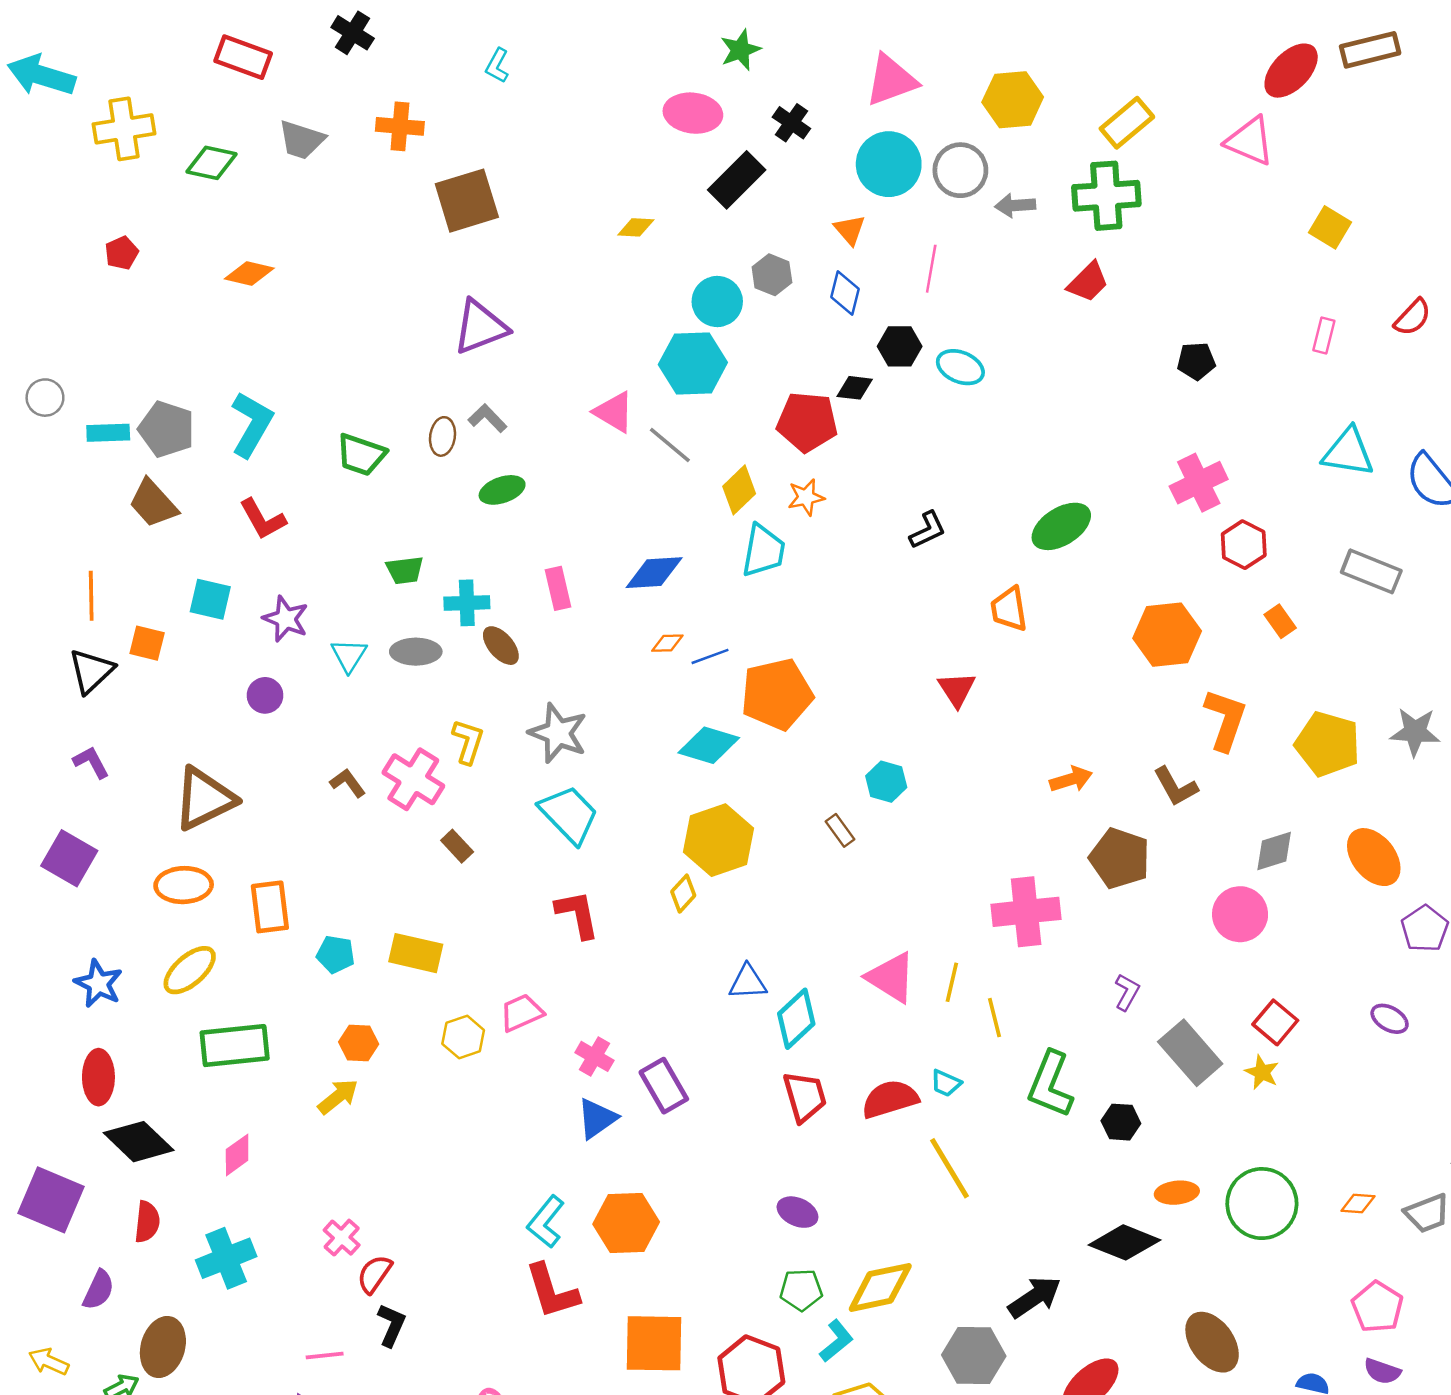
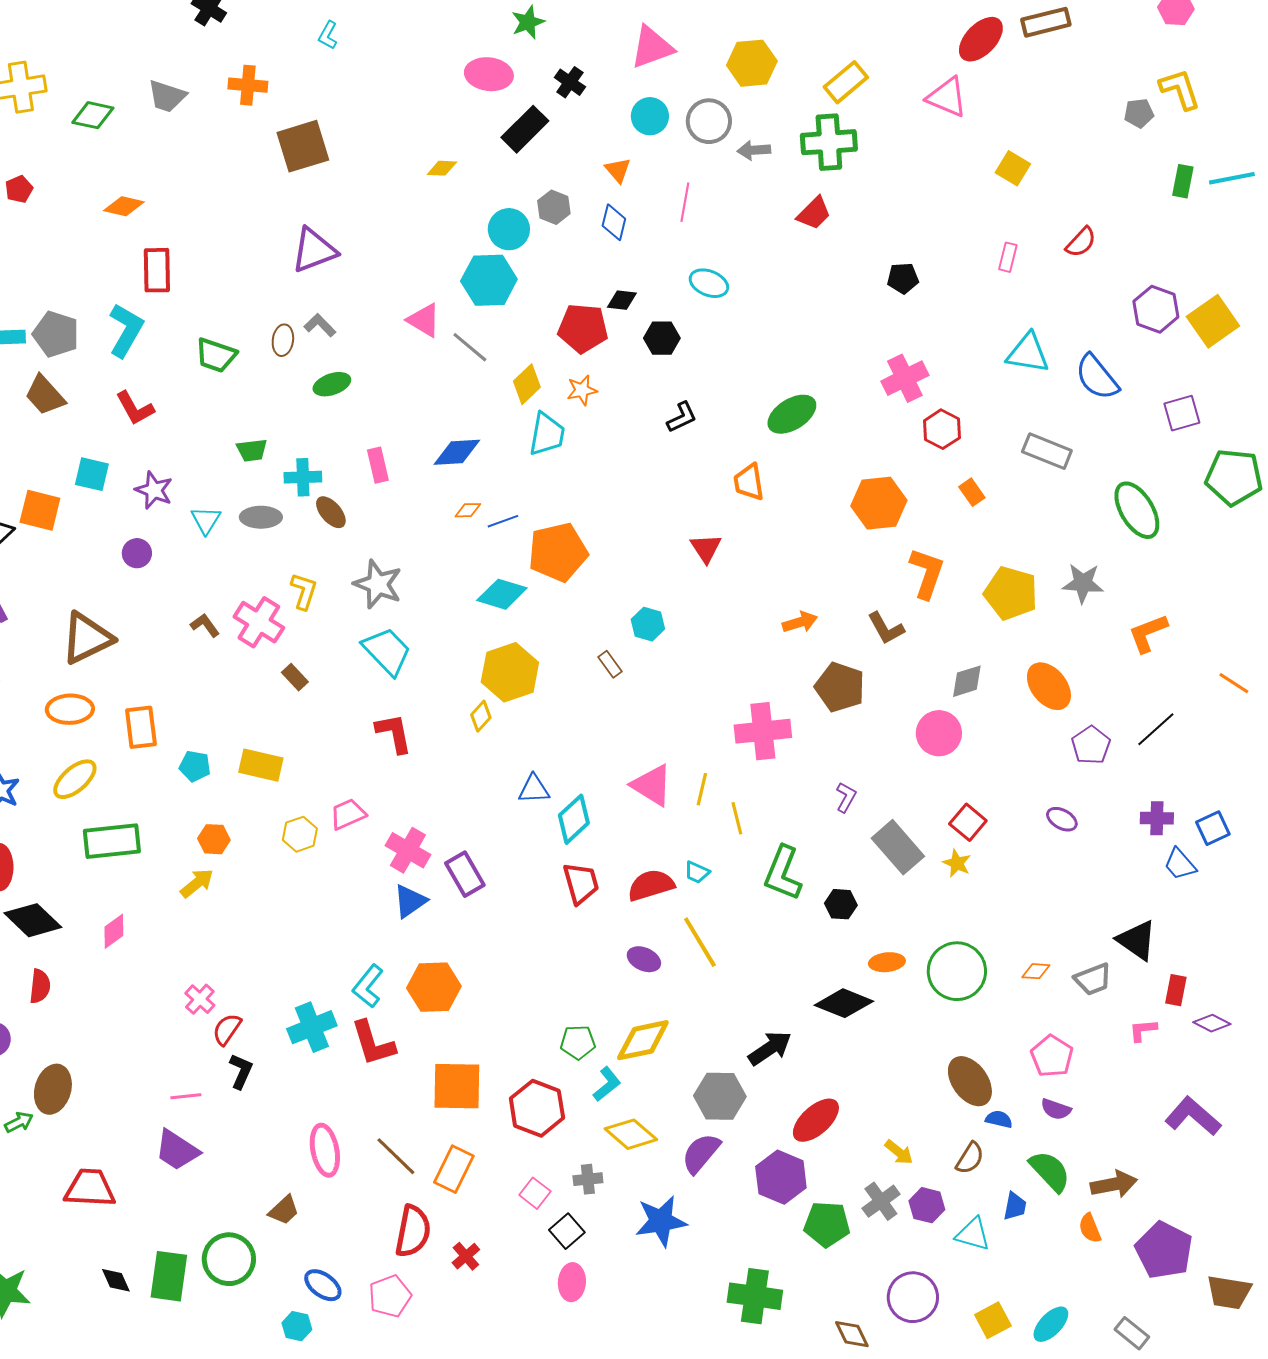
red rectangle: (243, 57) -> (157, 270), moved, turned 69
cyan circle: (889, 164) -> (650, 116), size x0.7
black hexagon: (900, 346) -> (662, 338), moved
orange square: (147, 643) -> (40, 510), size x1.4
pink cross: (594, 1056) -> (408, 850), size x1.4
purple ellipse: (797, 1212) -> (644, 959), moved
cyan cross: (226, 1258) -> (312, 1027), moved
brown ellipse: (1212, 1342) -> (970, 1081), moved

